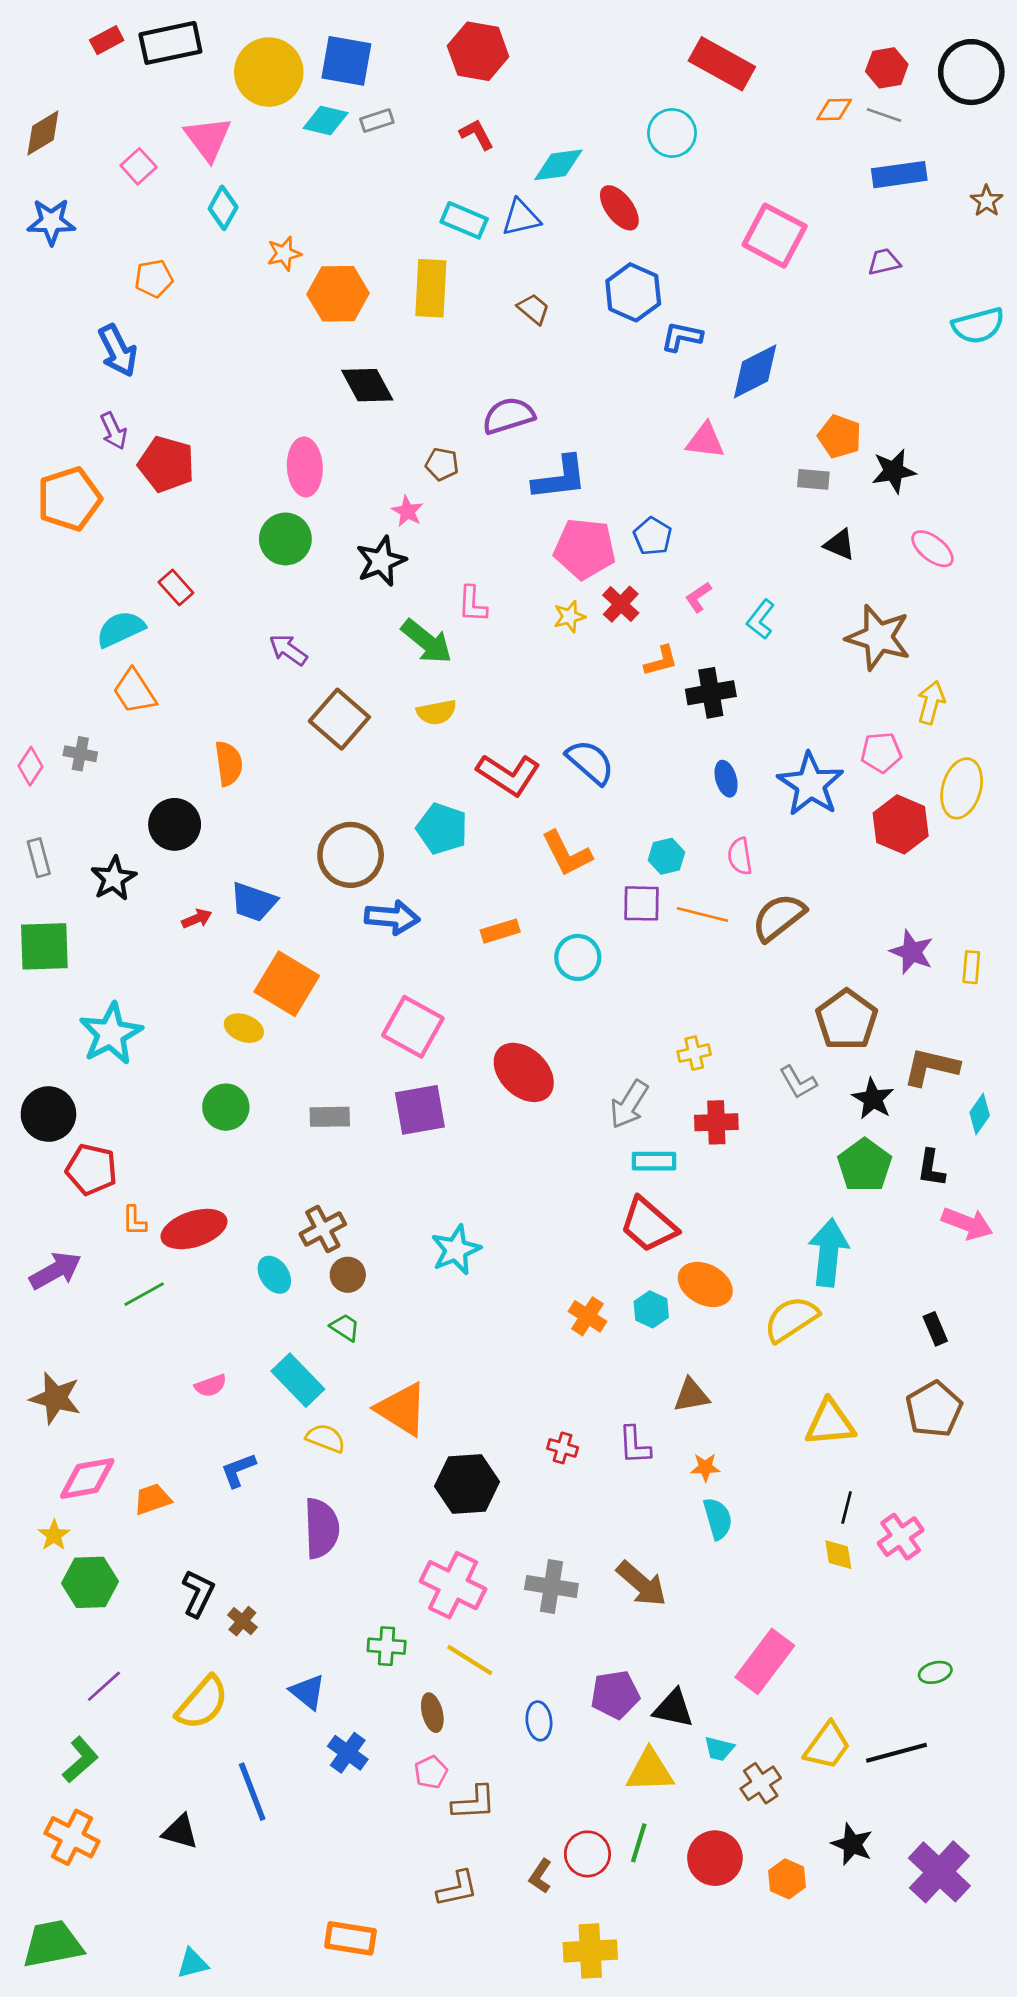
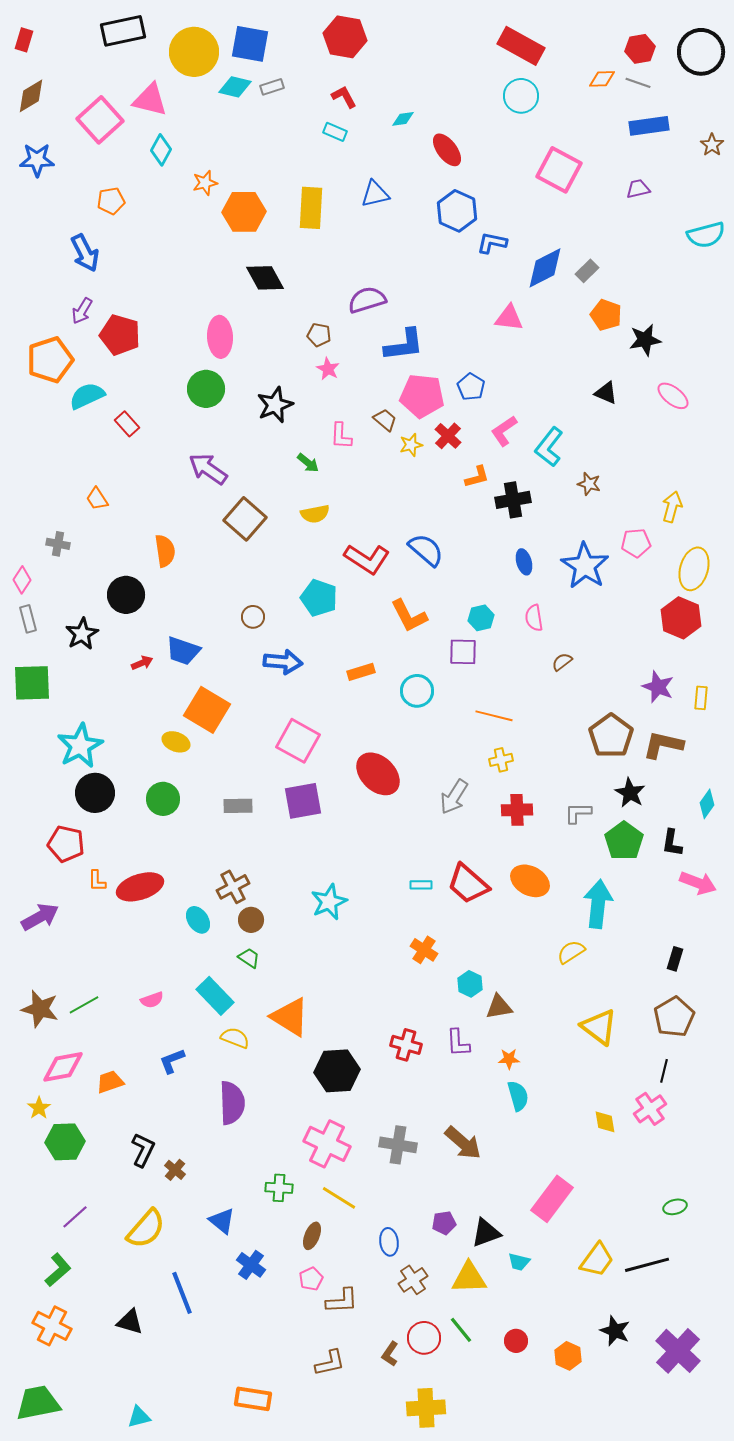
red rectangle: (107, 40) -> (24, 40), moved, turned -45
cyan circle: (672, 133) -> (521, 96), moved
pink triangle: (208, 139) -> (150, 100), turned -39
cyan diamond: (558, 165) -> (403, 119), size x0.6
pink square: (139, 166) -> (100, 120), size x1.8
blue triangle: (521, 218) -> (375, 194), moved
cyan rectangle: (464, 220) -> (335, 132), moved, size x0.7
brown trapezoid: (533, 309) -> (385, 420), moved
purple arrow: (114, 431) -> (82, 311), turned 56
gray rectangle: (813, 479) -> (587, 271), moved, turned -50
pink star: (407, 511) -> (328, 369), moved
pink L-shape: (698, 597) -> (504, 431), size x1.4
cyan L-shape: (761, 619) -> (549, 447), size x1.4
cyan semicircle: (121, 629) -> (87, 396), moved
brown star: (878, 637) -> (589, 484), moved, size x0.5
green arrow: (427, 642) -> (308, 463), size x0.6
purple arrow: (288, 650) -> (208, 469), size x1.4
orange trapezoid: (134, 691) -> (97, 499), size x0.7
pink diamond: (30, 766) -> (22, 580), moved
red hexagon: (901, 824) -> (681, 618), moved
brown circle: (351, 855) -> (253, 617), size x0.5
orange line: (702, 914) -> (494, 716), moved
brown semicircle: (779, 917) -> (562, 662), size x0.5
brown L-shape: (931, 1067) -> (663, 745), moved
gray L-shape: (798, 1082) -> (578, 813), moved, turned 120
black circle: (48, 1114) -> (95, 793), moved
cyan rectangle: (654, 1161) -> (421, 885), moved, size x0.7
orange ellipse: (705, 1284) -> (530, 881), moved
green line: (144, 1294) -> (84, 1005), moved
cyan hexagon: (651, 1309) -> (470, 984), moved
yellow semicircle: (791, 1319) -> (571, 952), size x0.7
black rectangle: (935, 1329) -> (675, 959), turned 40
yellow triangle: (830, 1423) -> (599, 1027), turned 42
red cross: (563, 1448) -> (406, 1045), size x1.4
black line: (847, 1508) -> (664, 1071), moved
purple pentagon: (615, 1695) -> (444, 1223), size x0.7
black triangle: (673, 1708) -> (486, 1233), turned -32
brown ellipse: (432, 1713) -> (312, 1236), turned 36
brown cross: (761, 1783) -> (413, 1280), moved
green line: (639, 1843) -> (461, 1330), turned -56
red circle: (715, 1858) -> (516, 1341), size x0.6

